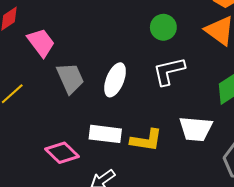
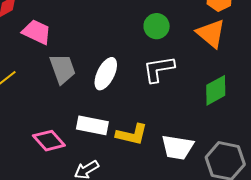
pink trapezoid: (41, 43) -> (37, 32), turned -32
white trapezoid: (196, 129) -> (177, 147), moved

